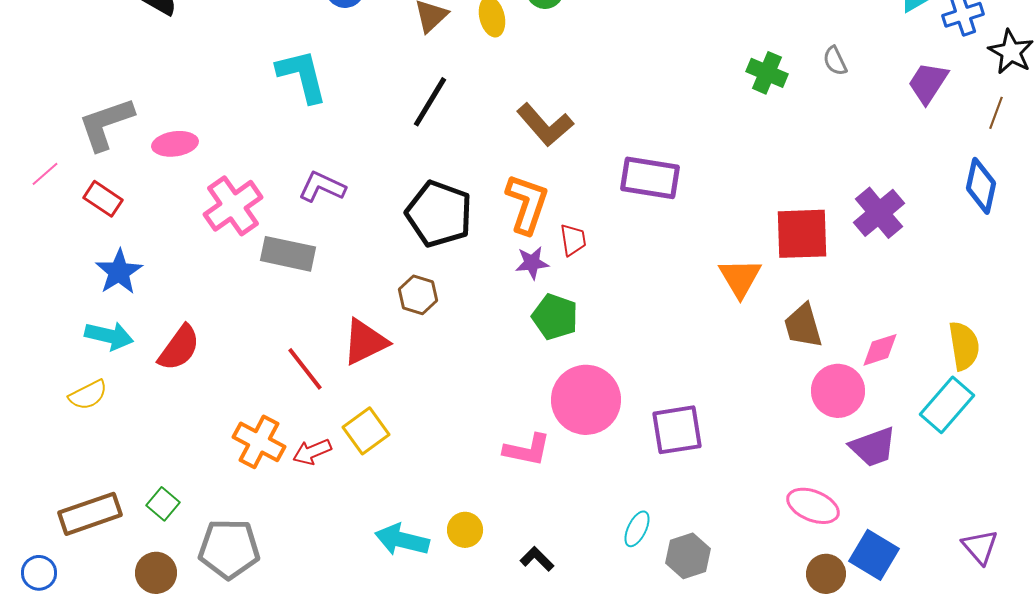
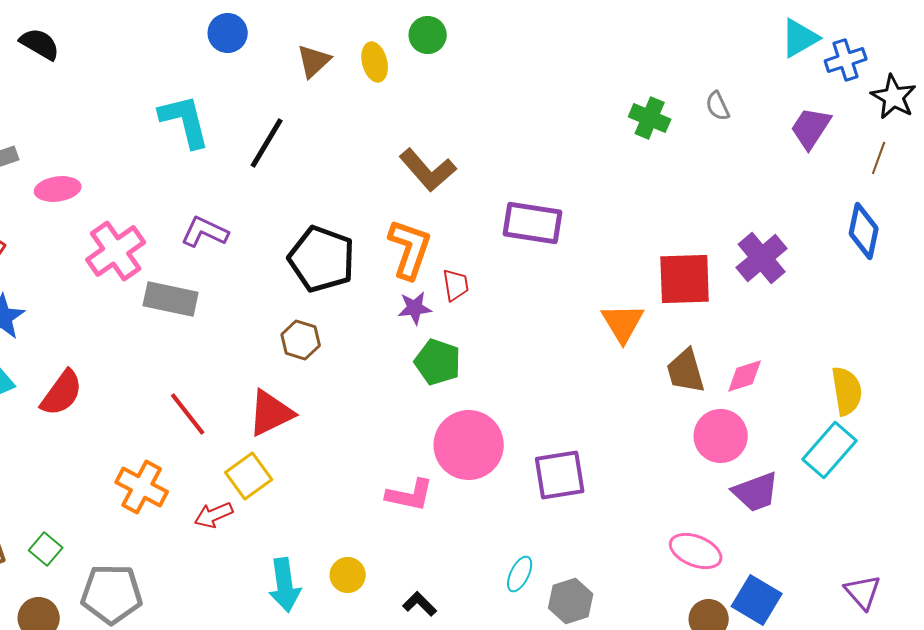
black line: (430, 102) -> (267, 143), moved
red triangle: (365, 342) -> (271, 413), moved
pink diamond: (880, 350) -> (745, 376), moved
red arrow: (312, 452) -> (214, 515), moved
cyan arrow: (402, 540) -> (285, 585), turned -112

